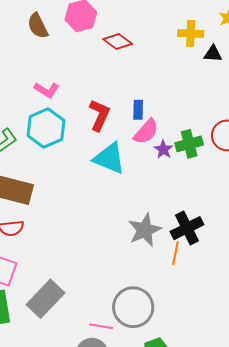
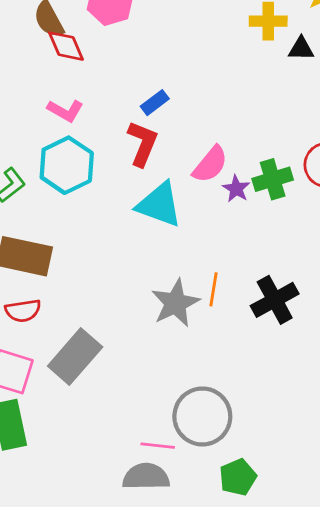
red diamond: (118, 42) -> (66, 46), moved, turned 32
blue rectangle: (138, 110) -> (155, 103), moved, turned 54
gray star: (145, 230) -> (175, 303), moved
orange line: (176, 253) -> (214, 289), moved
gray rectangle: (46, 299) -> (75, 356), moved

